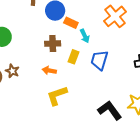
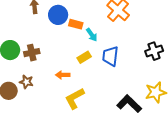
brown cross: (53, 44) -> (32, 53), moved
yellow rectangle: (73, 57) -> (84, 57), turned 48

